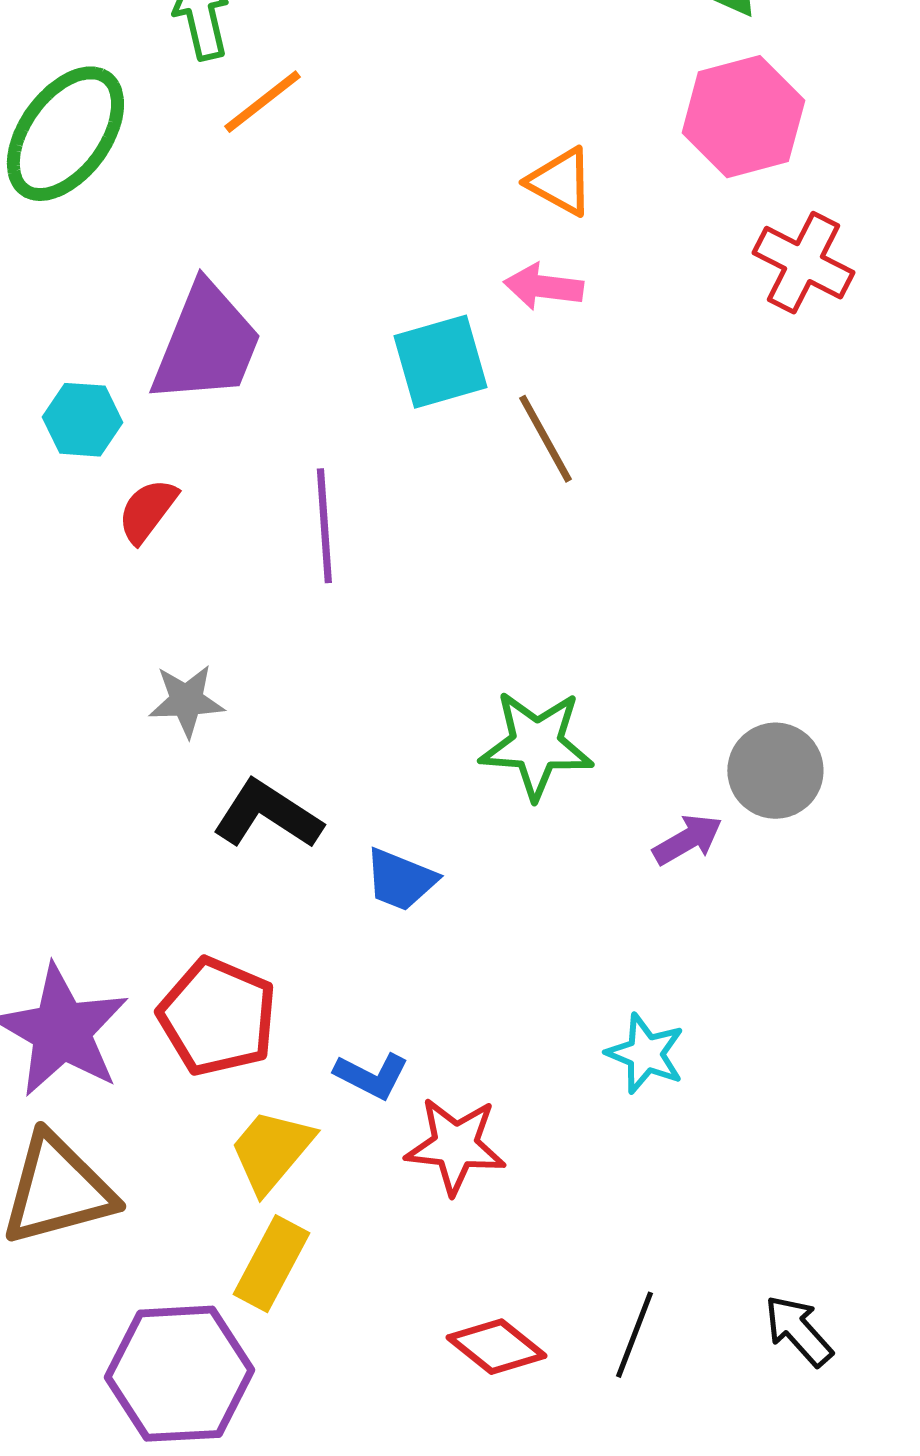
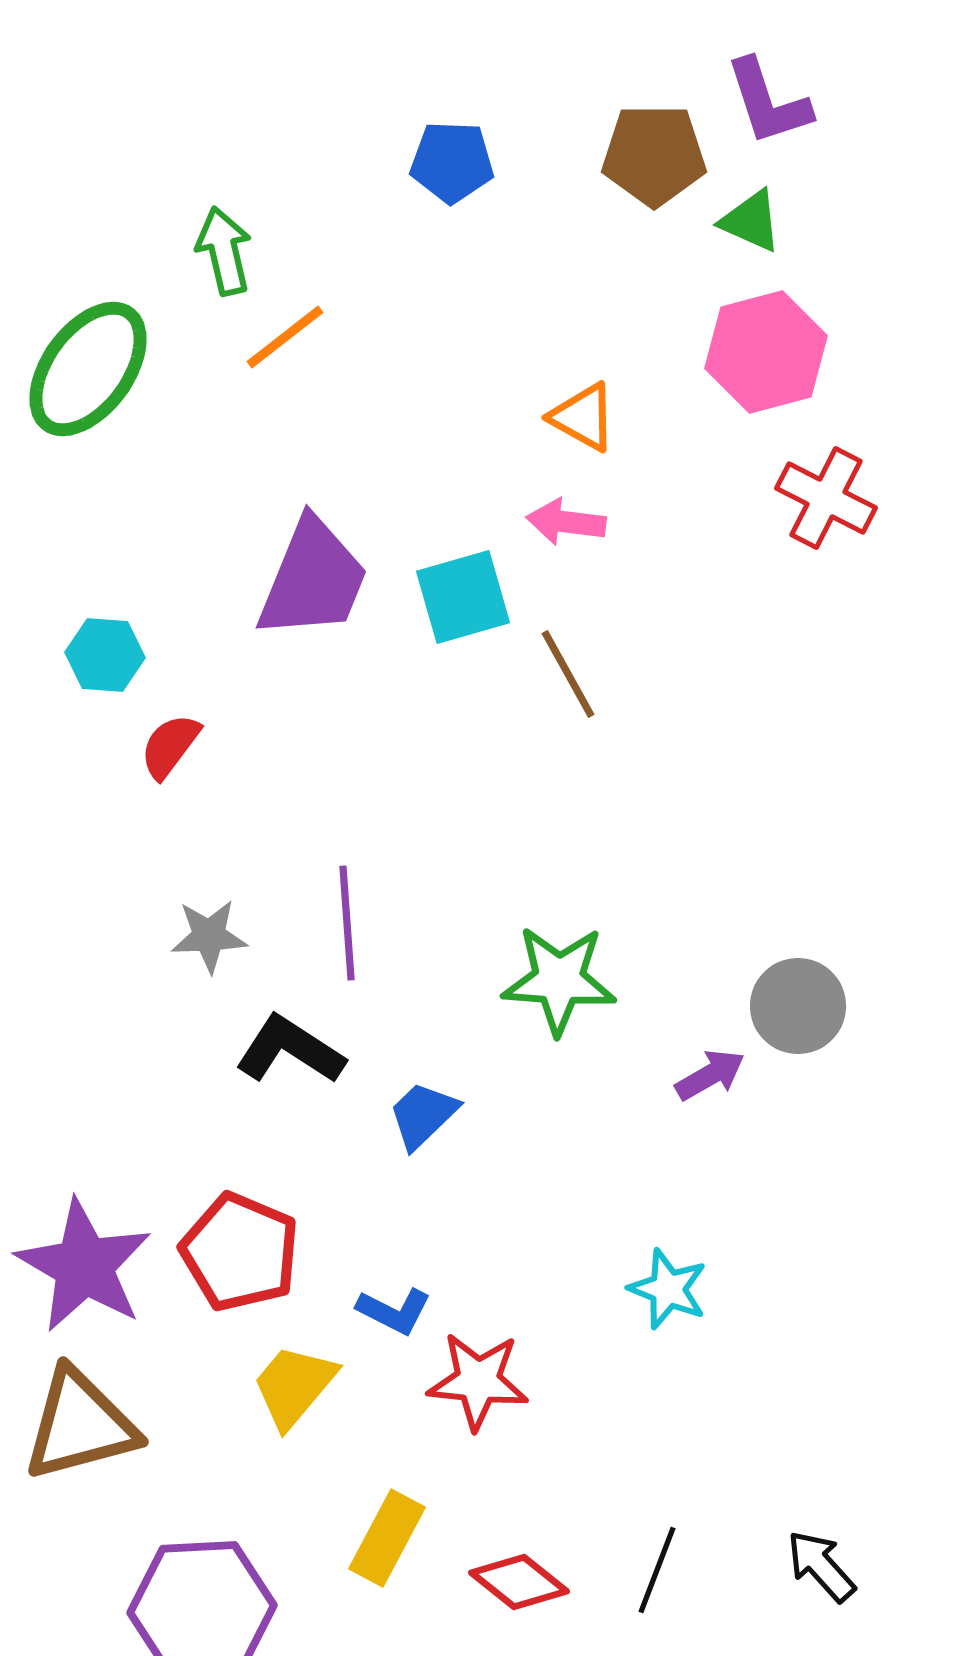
purple trapezoid: (206, 344) -> (313, 579), moved
purple line: (324, 526) -> (347, 923), moved
blue trapezoid: (400, 880) -> (423, 1115), turned 114
yellow rectangle: (271, 1264) -> (387, 1538), moved

